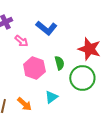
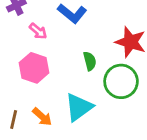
pink hexagon: (34, 68) -> (34, 68), moved
cyan triangle: (51, 97) -> (79, 107), size x1.6

